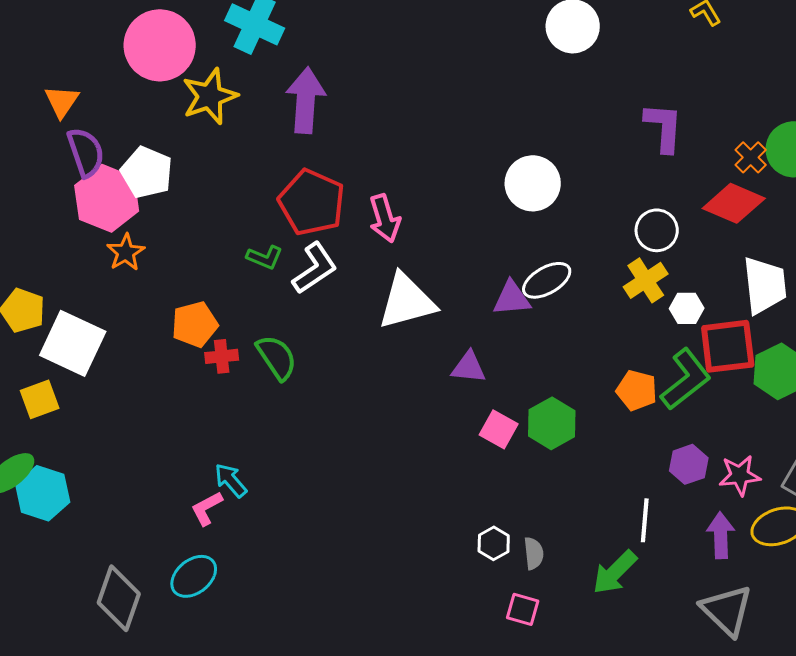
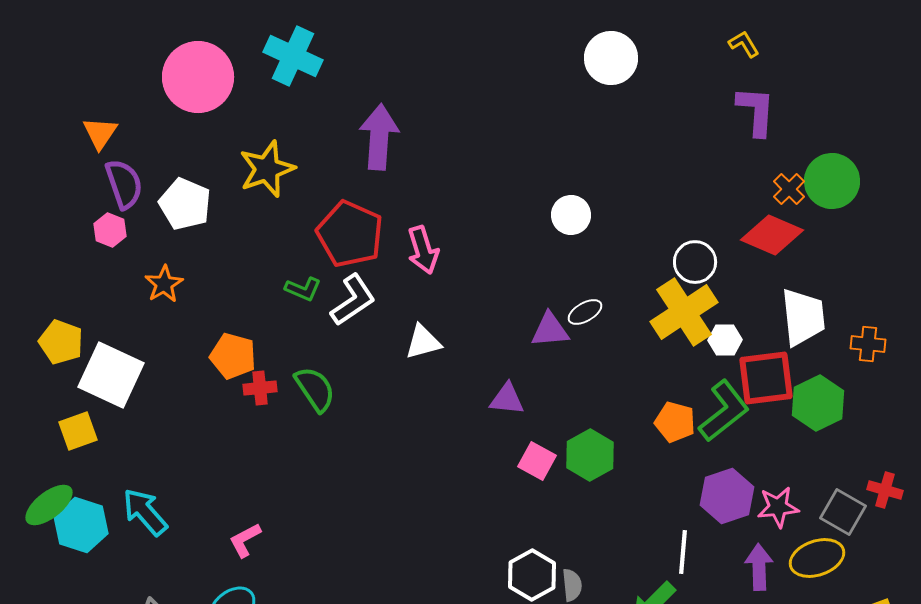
yellow star: (210, 96) -> (267, 169), moved
purple arrow: (306, 100) -> (379, 137), moved
purple L-shape: (664, 127) -> (756, 111), moved
white circle: (533, 183) -> (571, 215), size x0.7
pink hexagon: (107, 198) -> (110, 230), moved, size x0.5
white ellipse: (547, 280) -> (585, 312), size x0.7
yellow cross: (646, 280) -> (684, 312), size x1.5
white triangle: (407, 301) -> (423, 342), moved, size x0.6
orange pentagon: (195, 324) -> (233, 356), turned 30
purple hexagon: (689, 464) -> (727, 496), size x1.4
cyan arrow: (231, 480) -> (145, 512), moved, size x1.4
white hexagon: (494, 543) -> (532, 575), size x1.5

